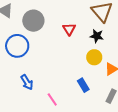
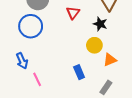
blue circle: (17, 46) -> (31, 26), moved
pink line: (52, 99) -> (37, 79), moved

